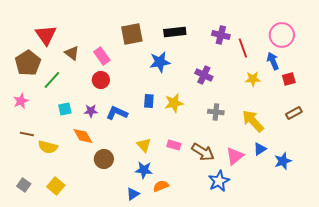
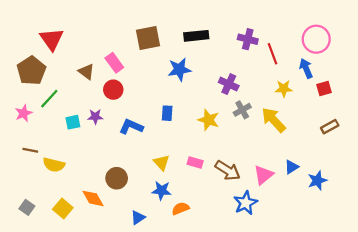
brown triangle: (72, 53) -> (86, 72), moved
green line: (52, 80) -> (49, 99), moved
yellow star: (174, 103) -> (209, 120), moved, turned 30
purple star: (91, 111) -> (95, 117), moved
gray cross: (216, 112) -> (242, 110), moved, turned -35
yellow arrow: (253, 121) -> (274, 120), moved
orange diamond: (83, 136) -> (93, 198), moved
blue triangle: (133, 194) -> (138, 217), moved

